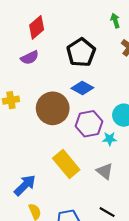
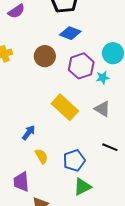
brown circle: (53, 108) -> (45, 56), size x0.7
blue arrow: (25, 185) -> (29, 133), size x0.7

